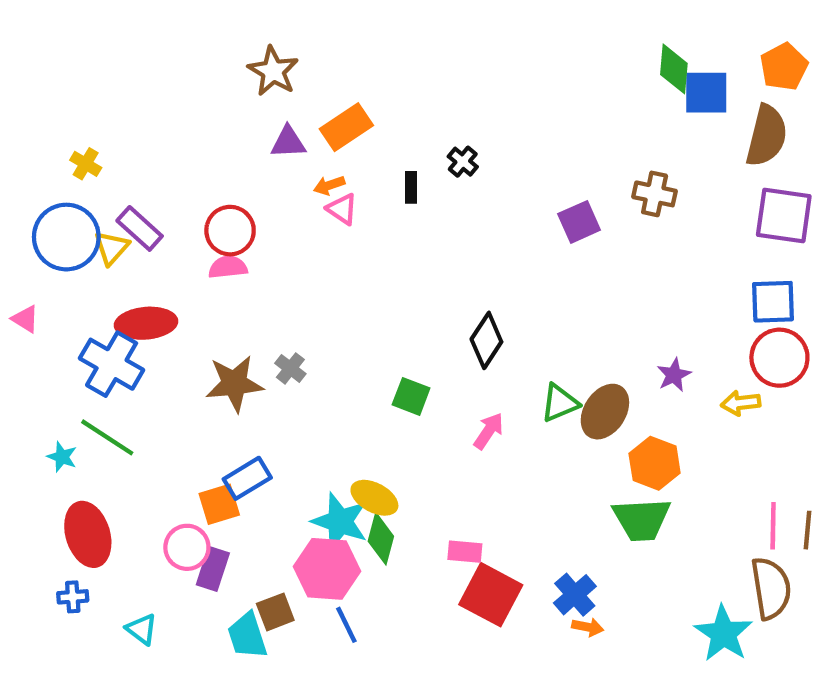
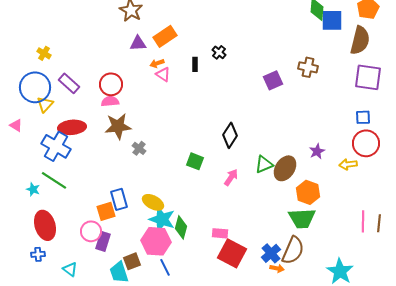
yellow triangle: (112, 248) -> (45, 104), moved
blue square: (773, 302) -> (363, 117), size x0.7
brown star: (234, 384) -> (118, 126), moved
blue rectangle: (247, 478) -> (119, 199), turned -75
yellow ellipse: (374, 498) -> (153, 202), moved
brown semicircle: (771, 588) -> (293, 250), moved, turned 32

